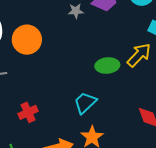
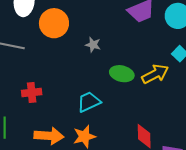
gray star: (76, 11) -> (93, 45), moved

